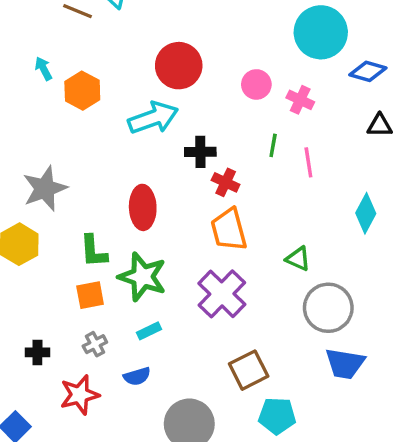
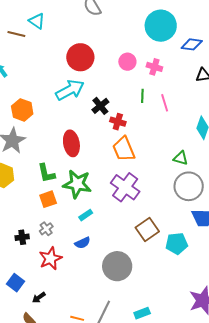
orange hexagon: (82, 91) -> (22, 110), moved
black cross: (200, 152) -> (100, 106), turned -30
green triangle: (298, 259) -> (181, 158), moved
gray cross: (95, 344) -> (46, 229), moved
cyan pentagon: (277, 416) -> (177, 244), moved

